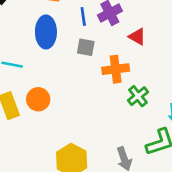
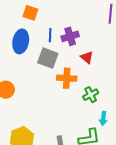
gray square: (86, 47) -> (48, 58), size x1.5
green cross: (138, 96) -> (91, 95), moved

